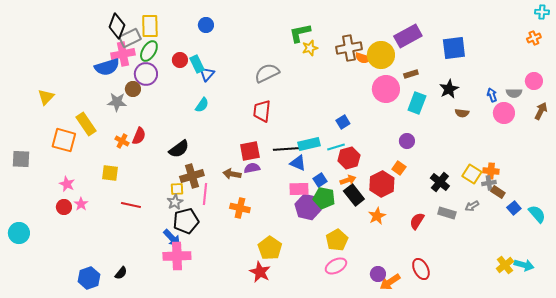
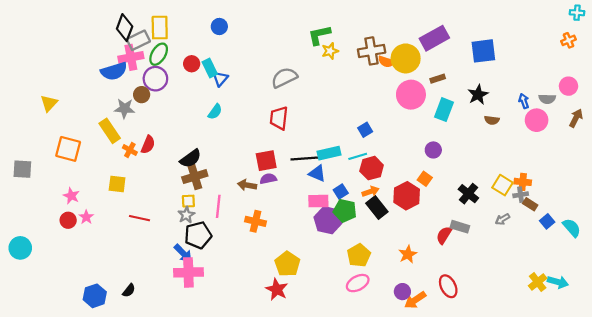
yellow rectangle: (86, 124) -> (110, 131), moved
brown cross: (192, 176) -> (195, 177), moved
gray rectangle: (447, 213) -> (460, 227), moved
orange star: (377, 216) -> (408, 254), moved

